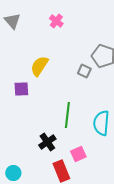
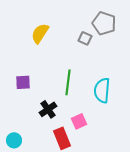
purple square: (21, 89) -> (23, 82), moved

